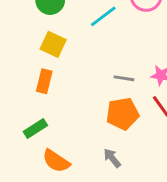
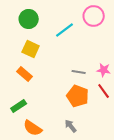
orange rectangle: (44, 81) -> (25, 74), turned -63
orange pentagon: (122, 114) -> (78, 96), turned 30

